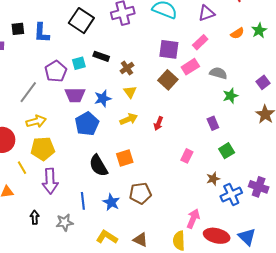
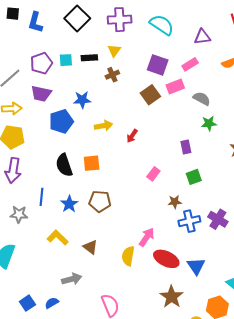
black rectangle: (101, 56) -> (89, 58), turned -35
yellow triangle: (130, 92) -> (114, 51), moved
purple trapezoid: (75, 95) -> (41, 94), moved

